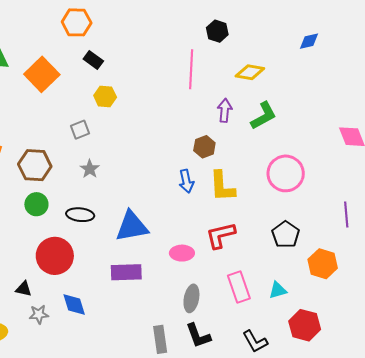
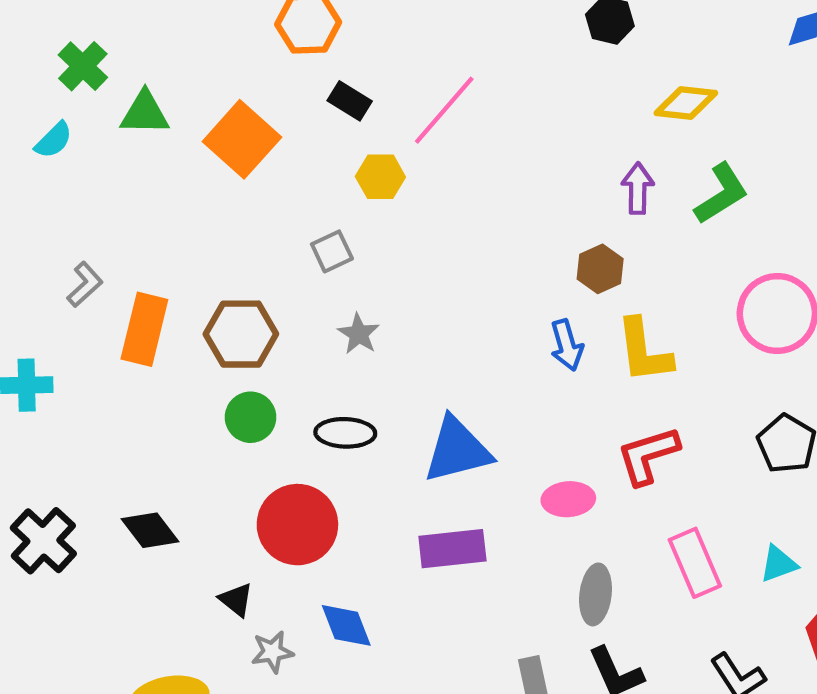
pink line: (191, 69) -> (444, 110), moved, turned 42
black triangle: (24, 289) -> (236, 600), turned 30

